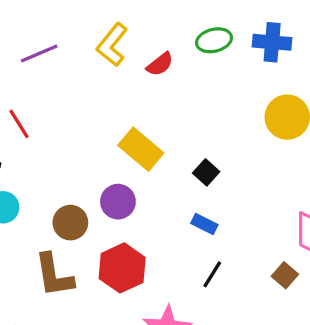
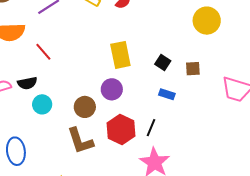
yellow rectangle: (141, 149) -> (120, 55), turned 48
black line: (212, 274) -> (151, 128), moved
brown square: (285, 275) -> (193, 69), moved, turned -35

